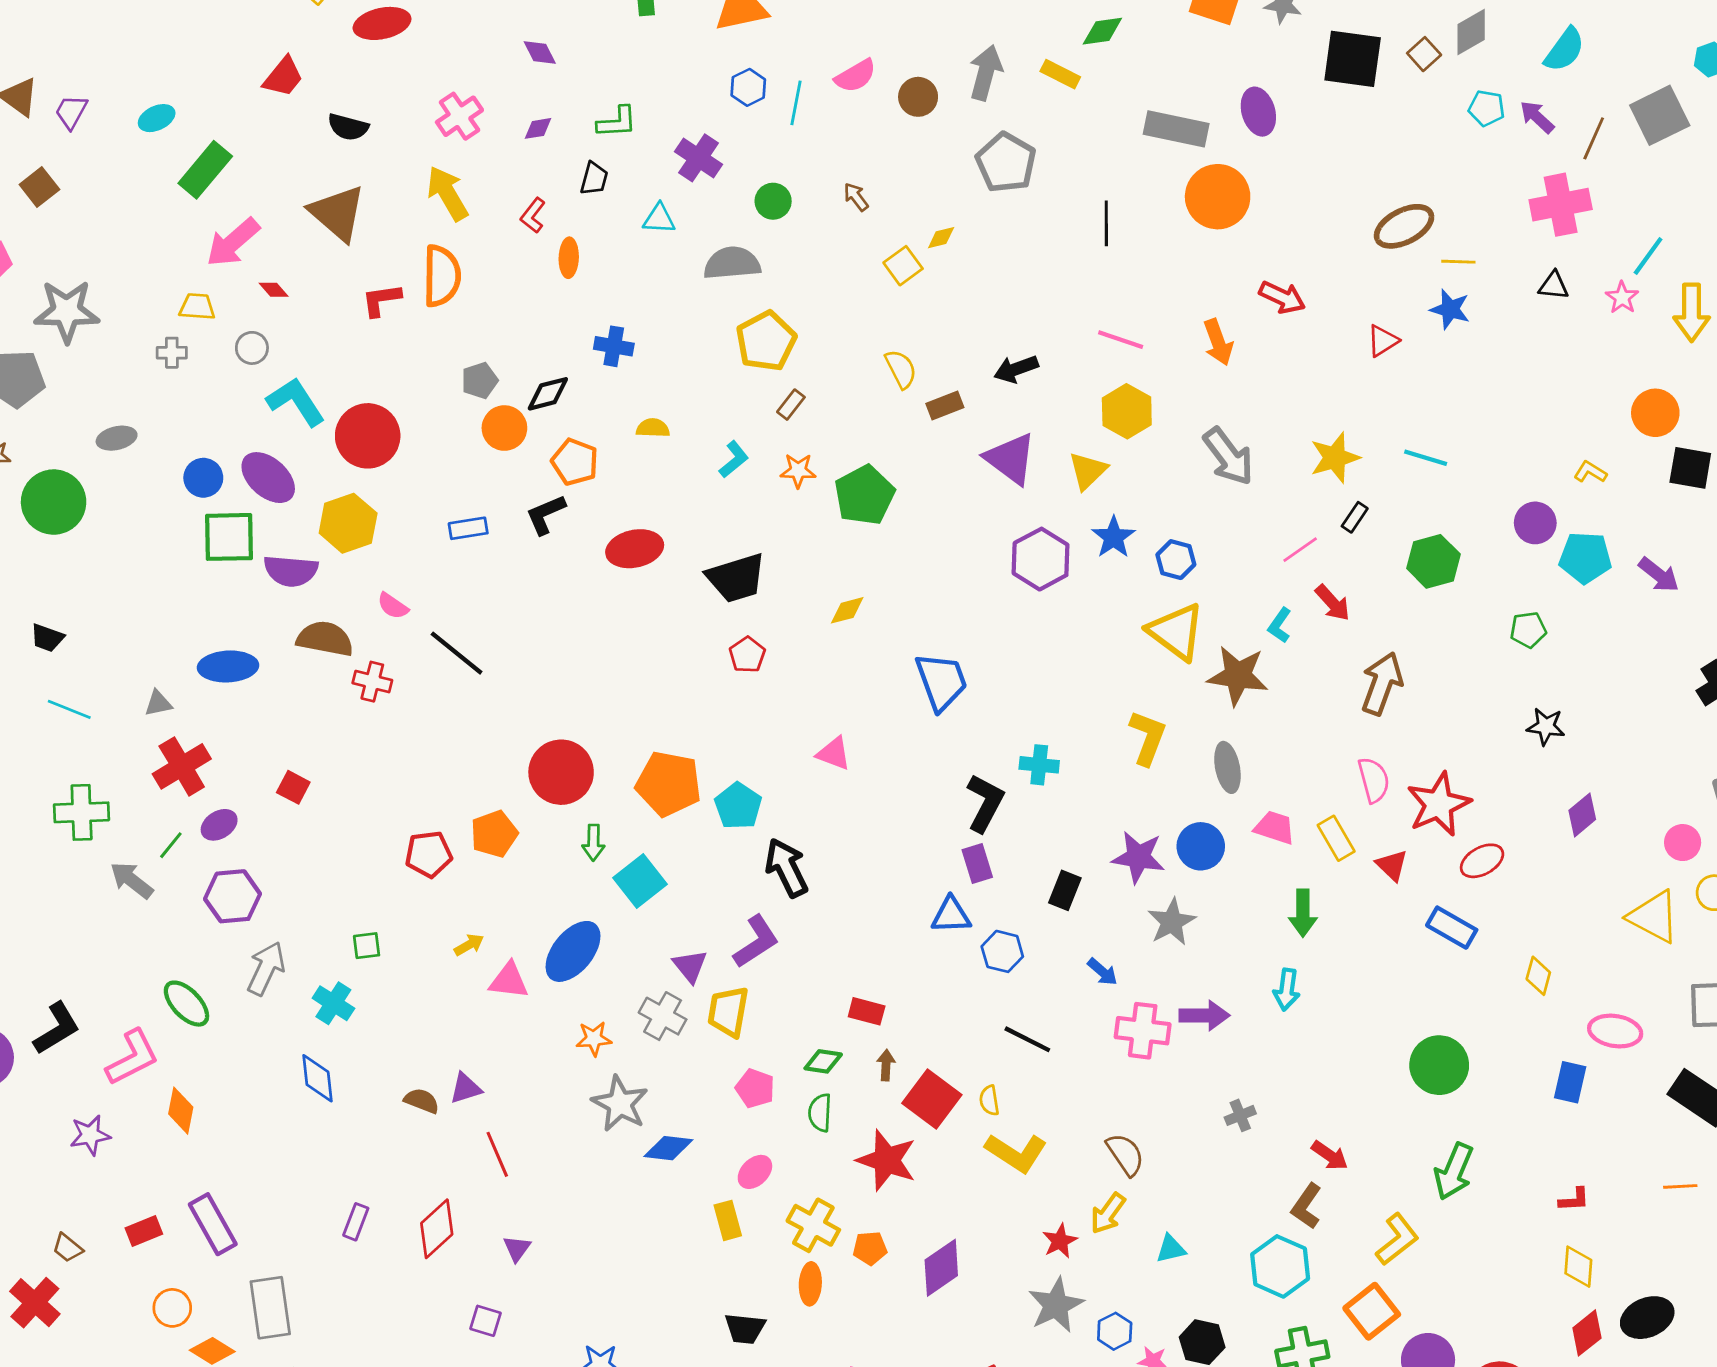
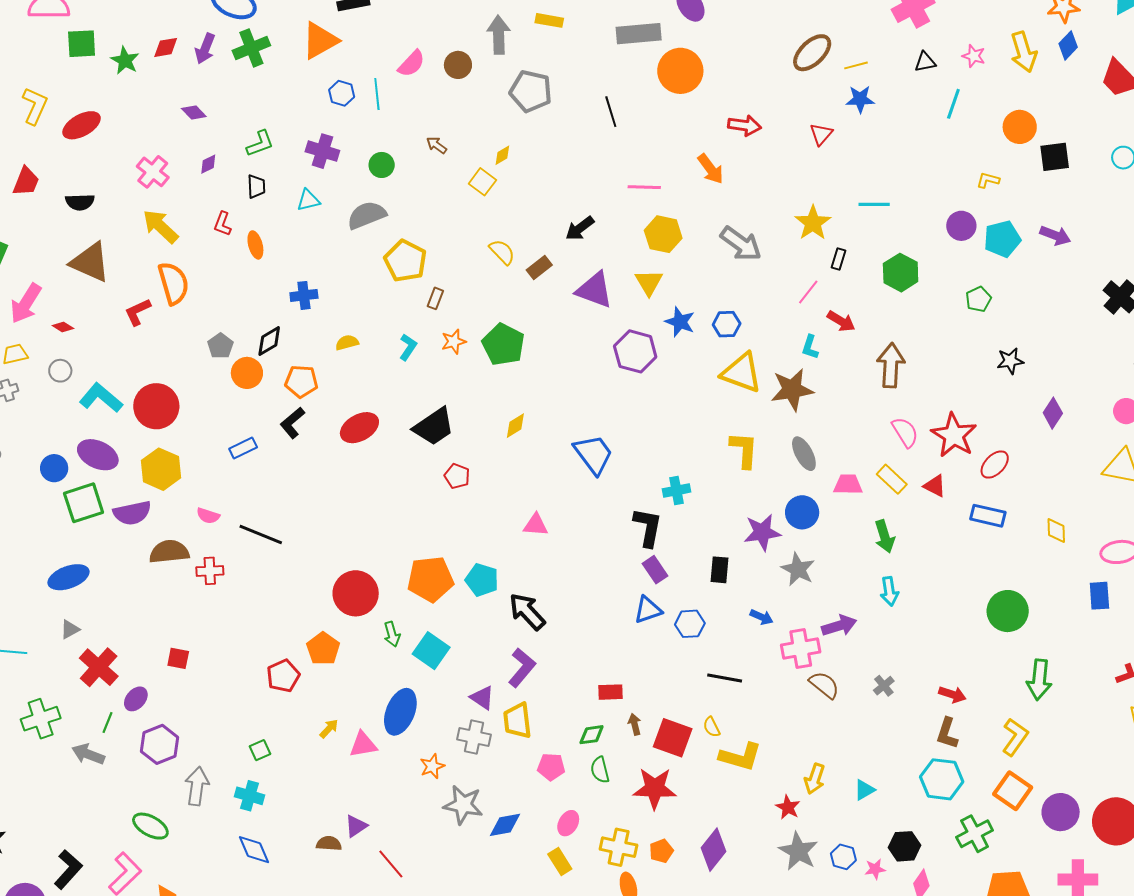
cyan line: (1648, 256) -> (953, 104), moved
blue ellipse: (228, 666) -> (69, 577), moved
brown semicircle: (1125, 1154) -> (824, 685), moved

